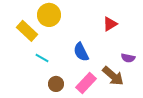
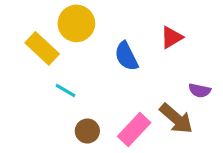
blue semicircle: (81, 52) -> (126, 56), moved

